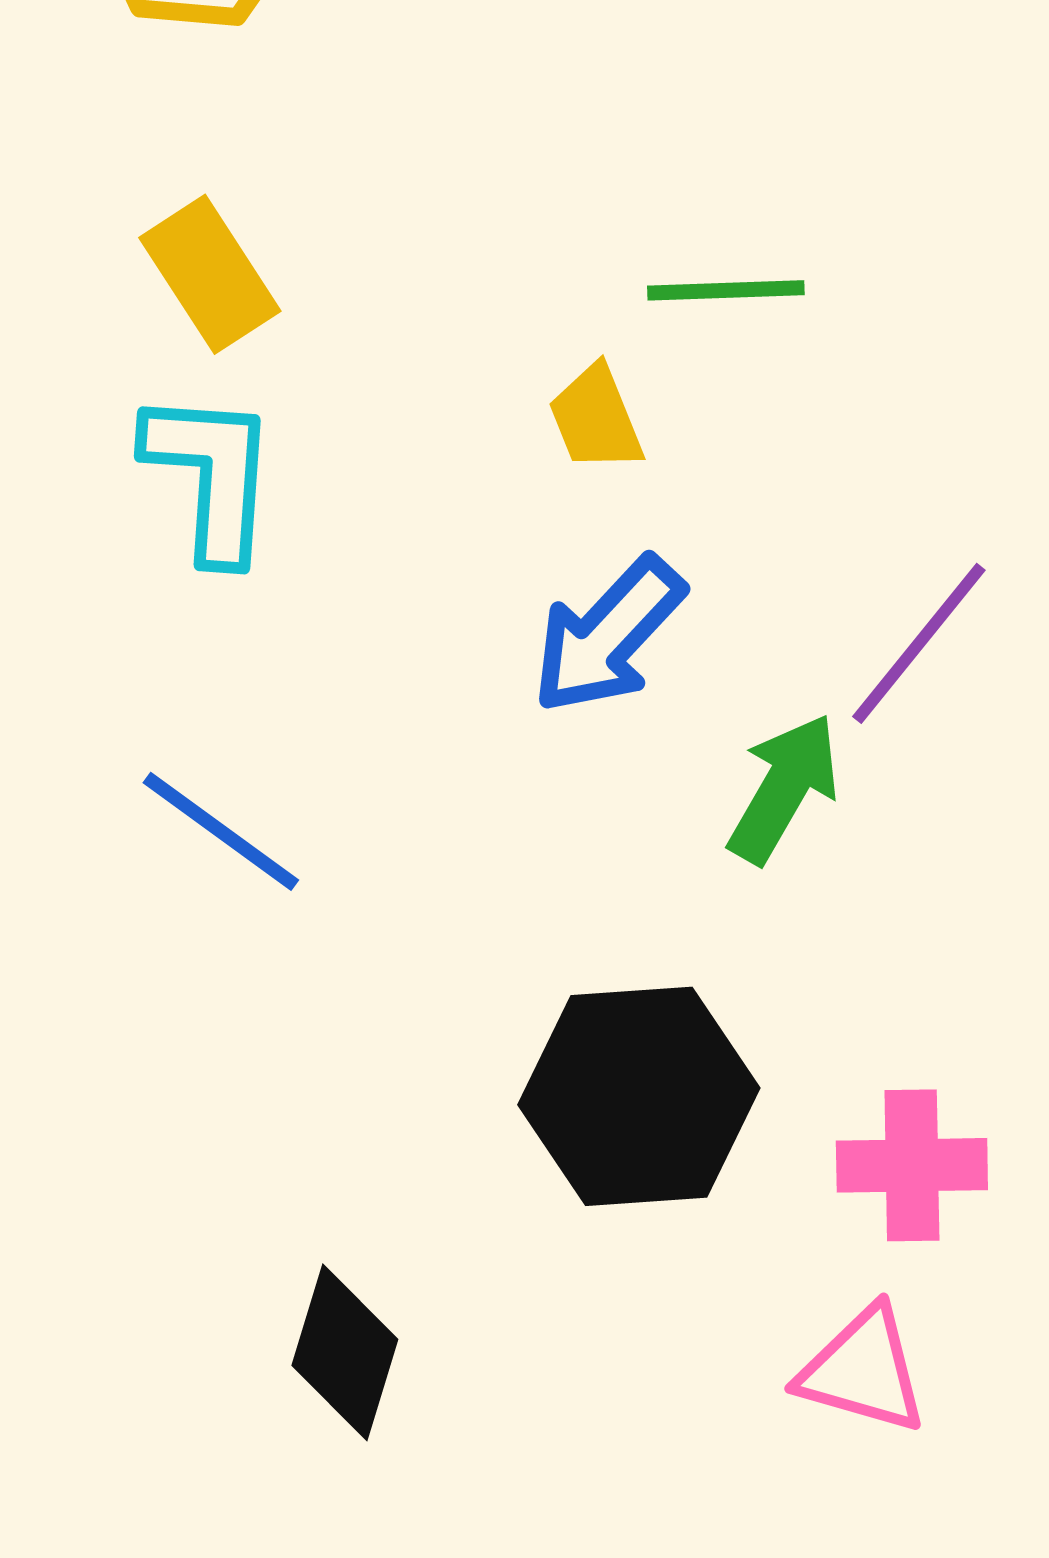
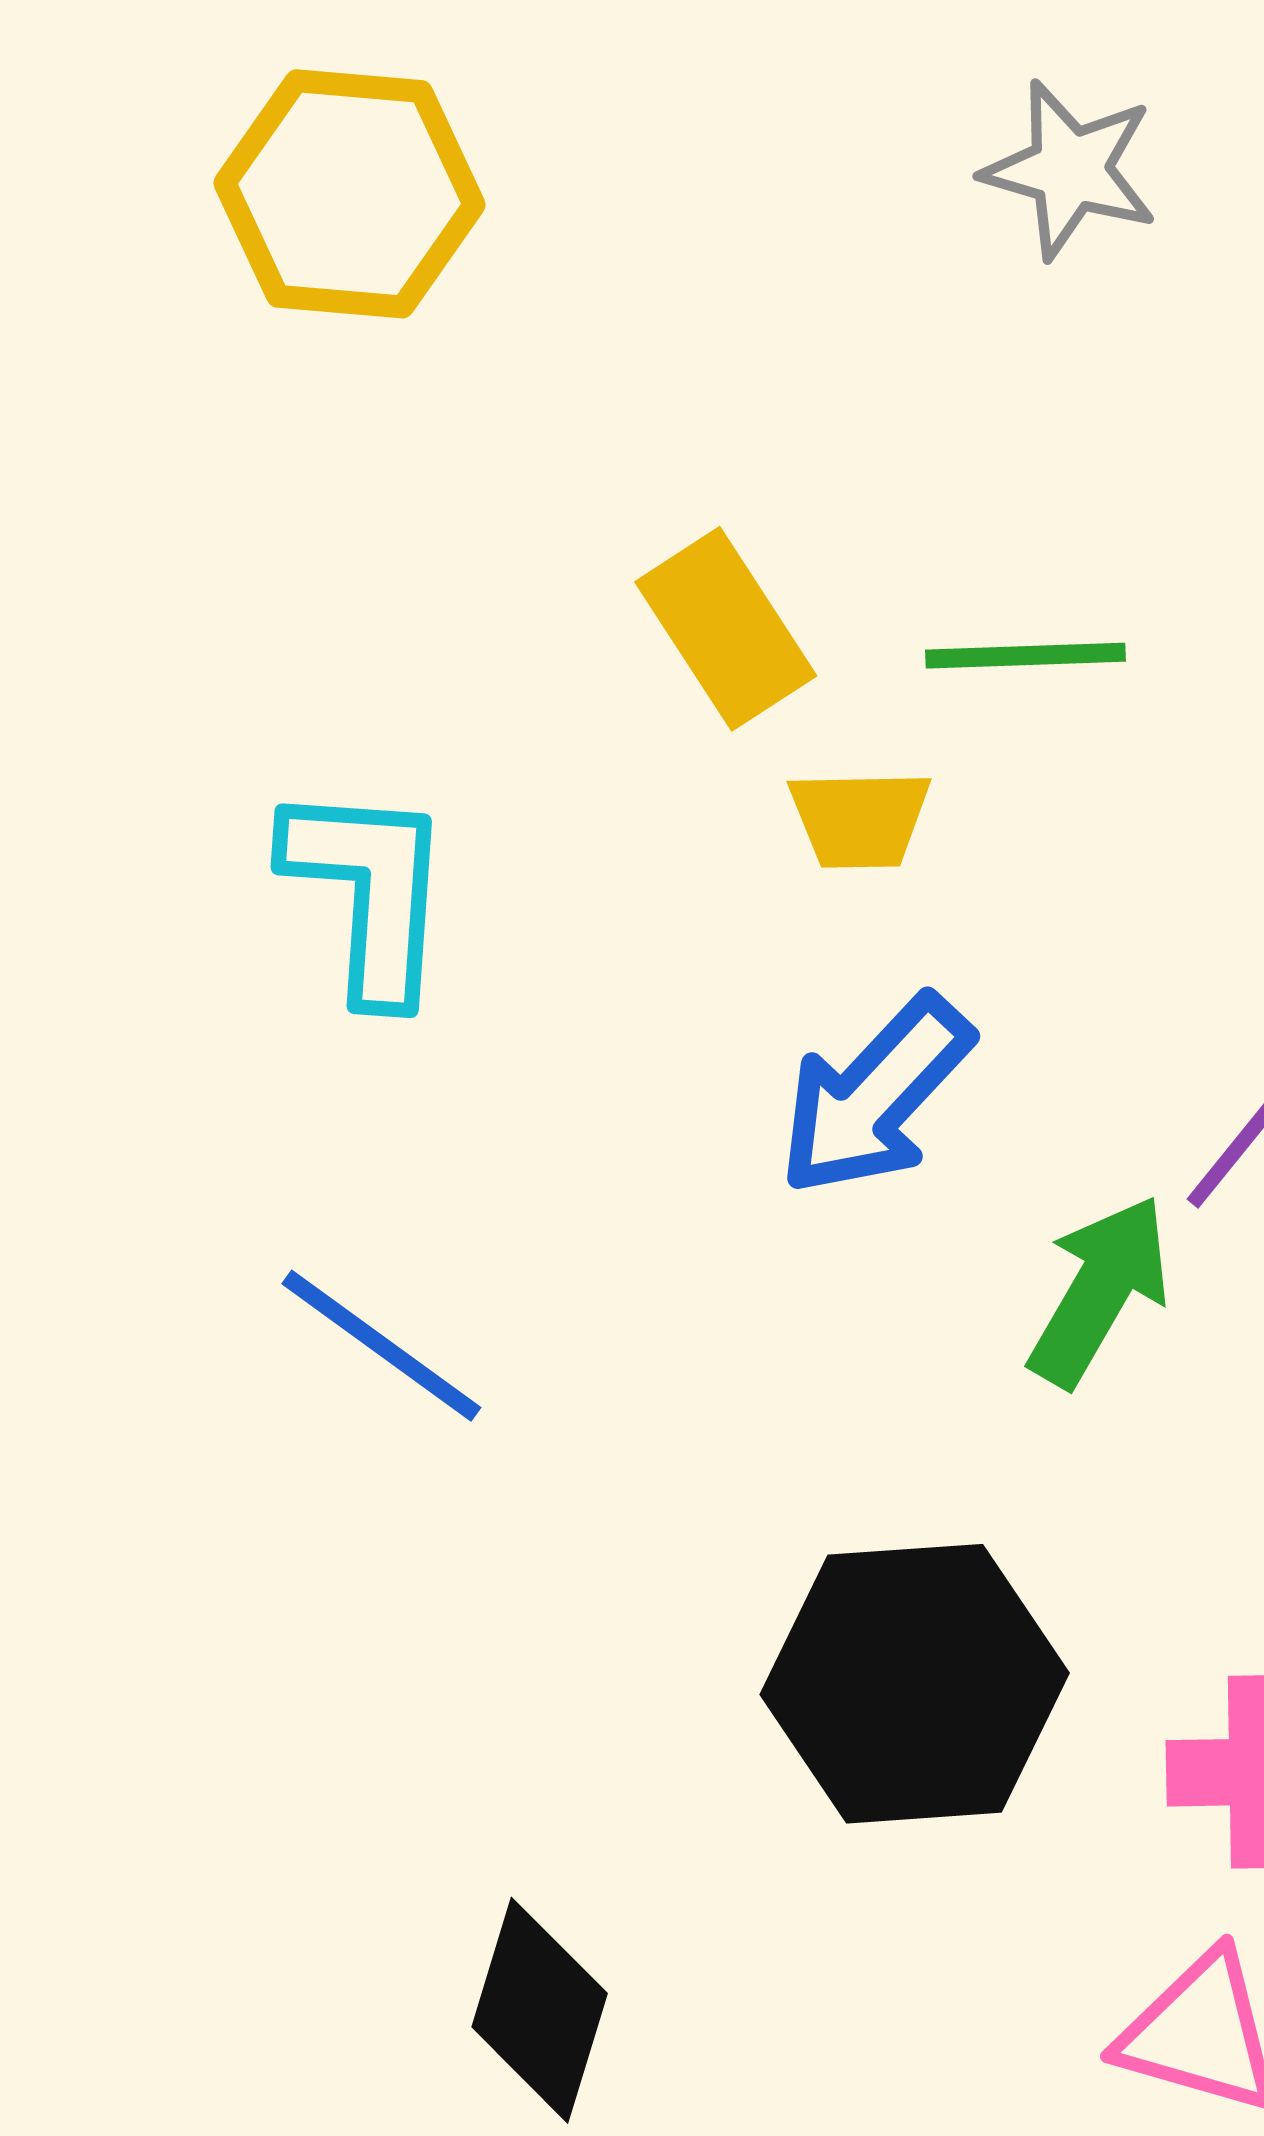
yellow rectangle: (210, 274) -> (726, 629), moved
yellow trapezoid: (596, 418) -> (860, 819), turned -69

